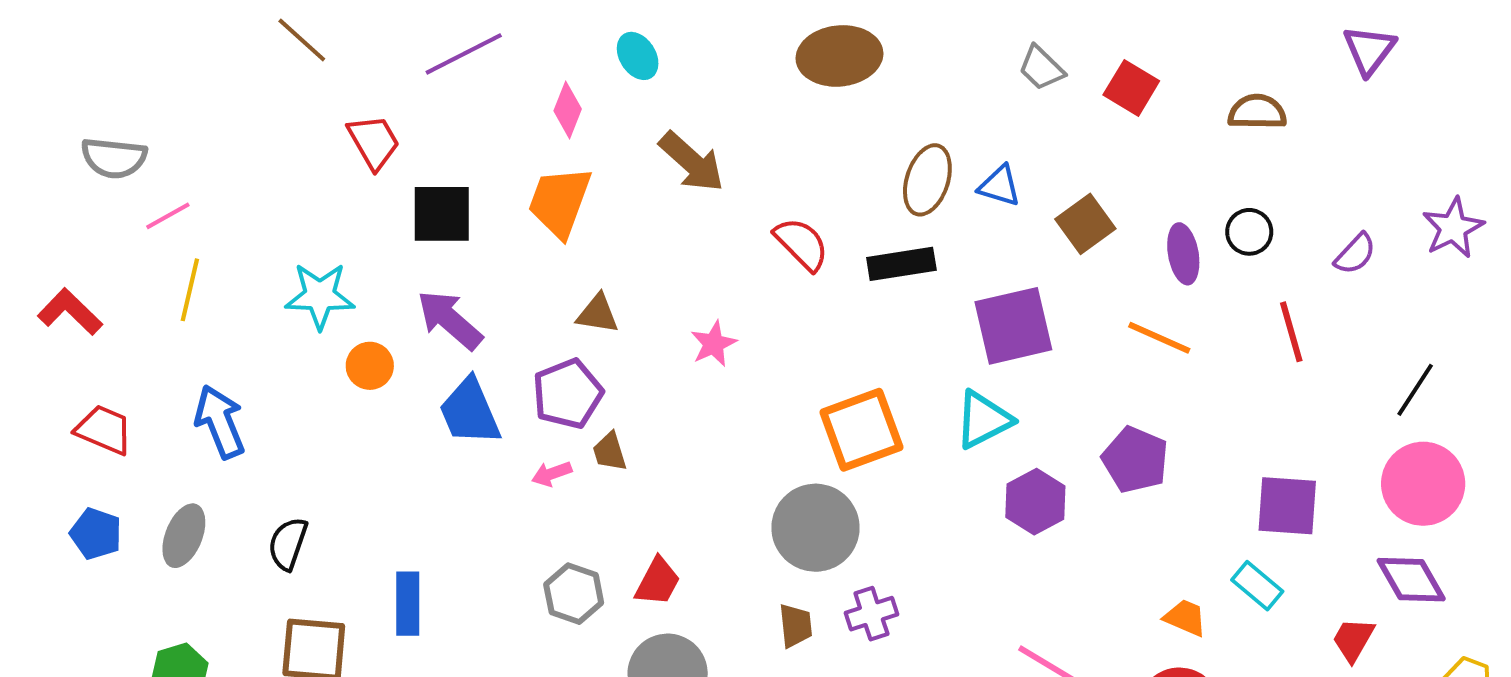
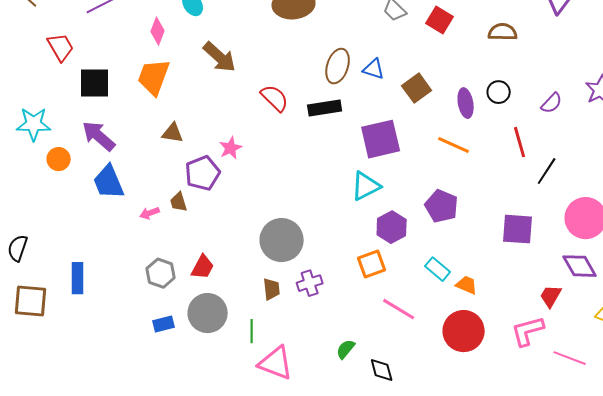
black line: (1415, 390) -> (547, 171), moved
purple pentagon: (568, 394) -> (203, 173), moved
orange square: (861, 430) -> (372, 264), moved, size x0.7
cyan rectangle: (1257, 586) -> (438, 269), moved

